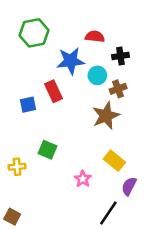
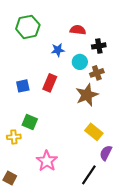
blue star: (71, 61) -> (58, 50), size x0.6
red rectangle: (54, 91) -> (50, 83), moved, turned 48
green square: (47, 150) -> (30, 122), moved
pink star: (83, 179) -> (47, 161), moved, size x1.5

